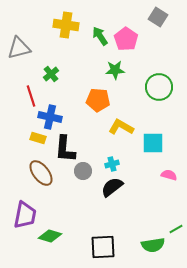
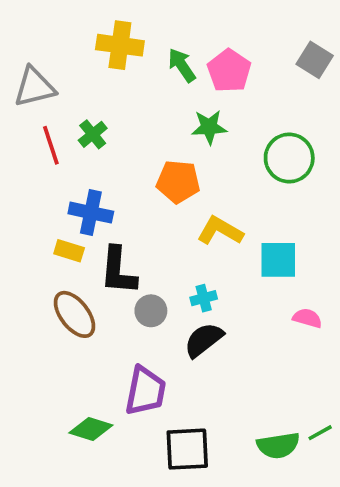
gray square: (158, 17) -> (315, 60), moved
red line: (31, 96) -> (51, 145), moved
purple trapezoid: (25, 215) -> (145, 391), moved
green line: (176, 229) -> (320, 433), moved

